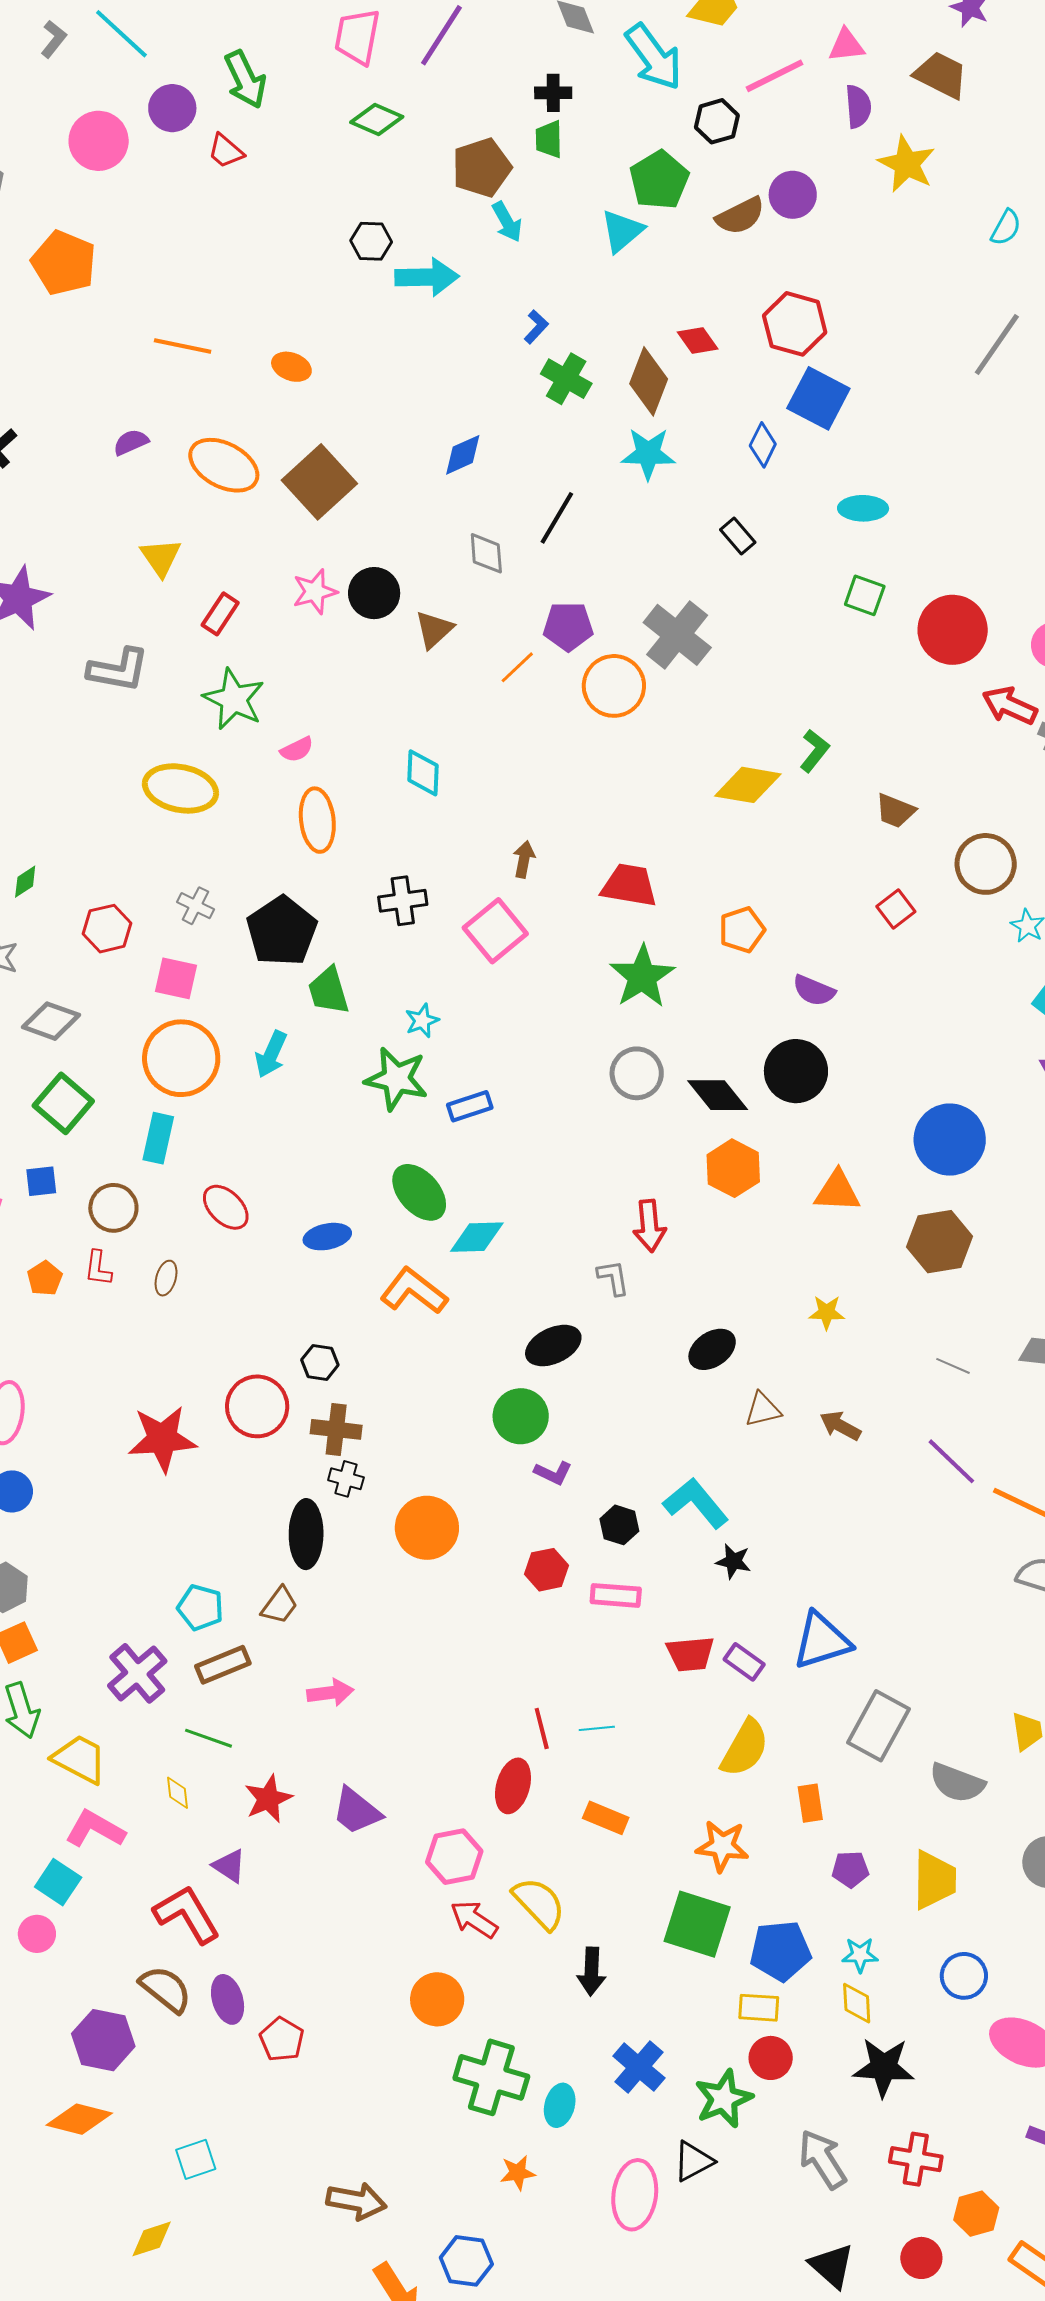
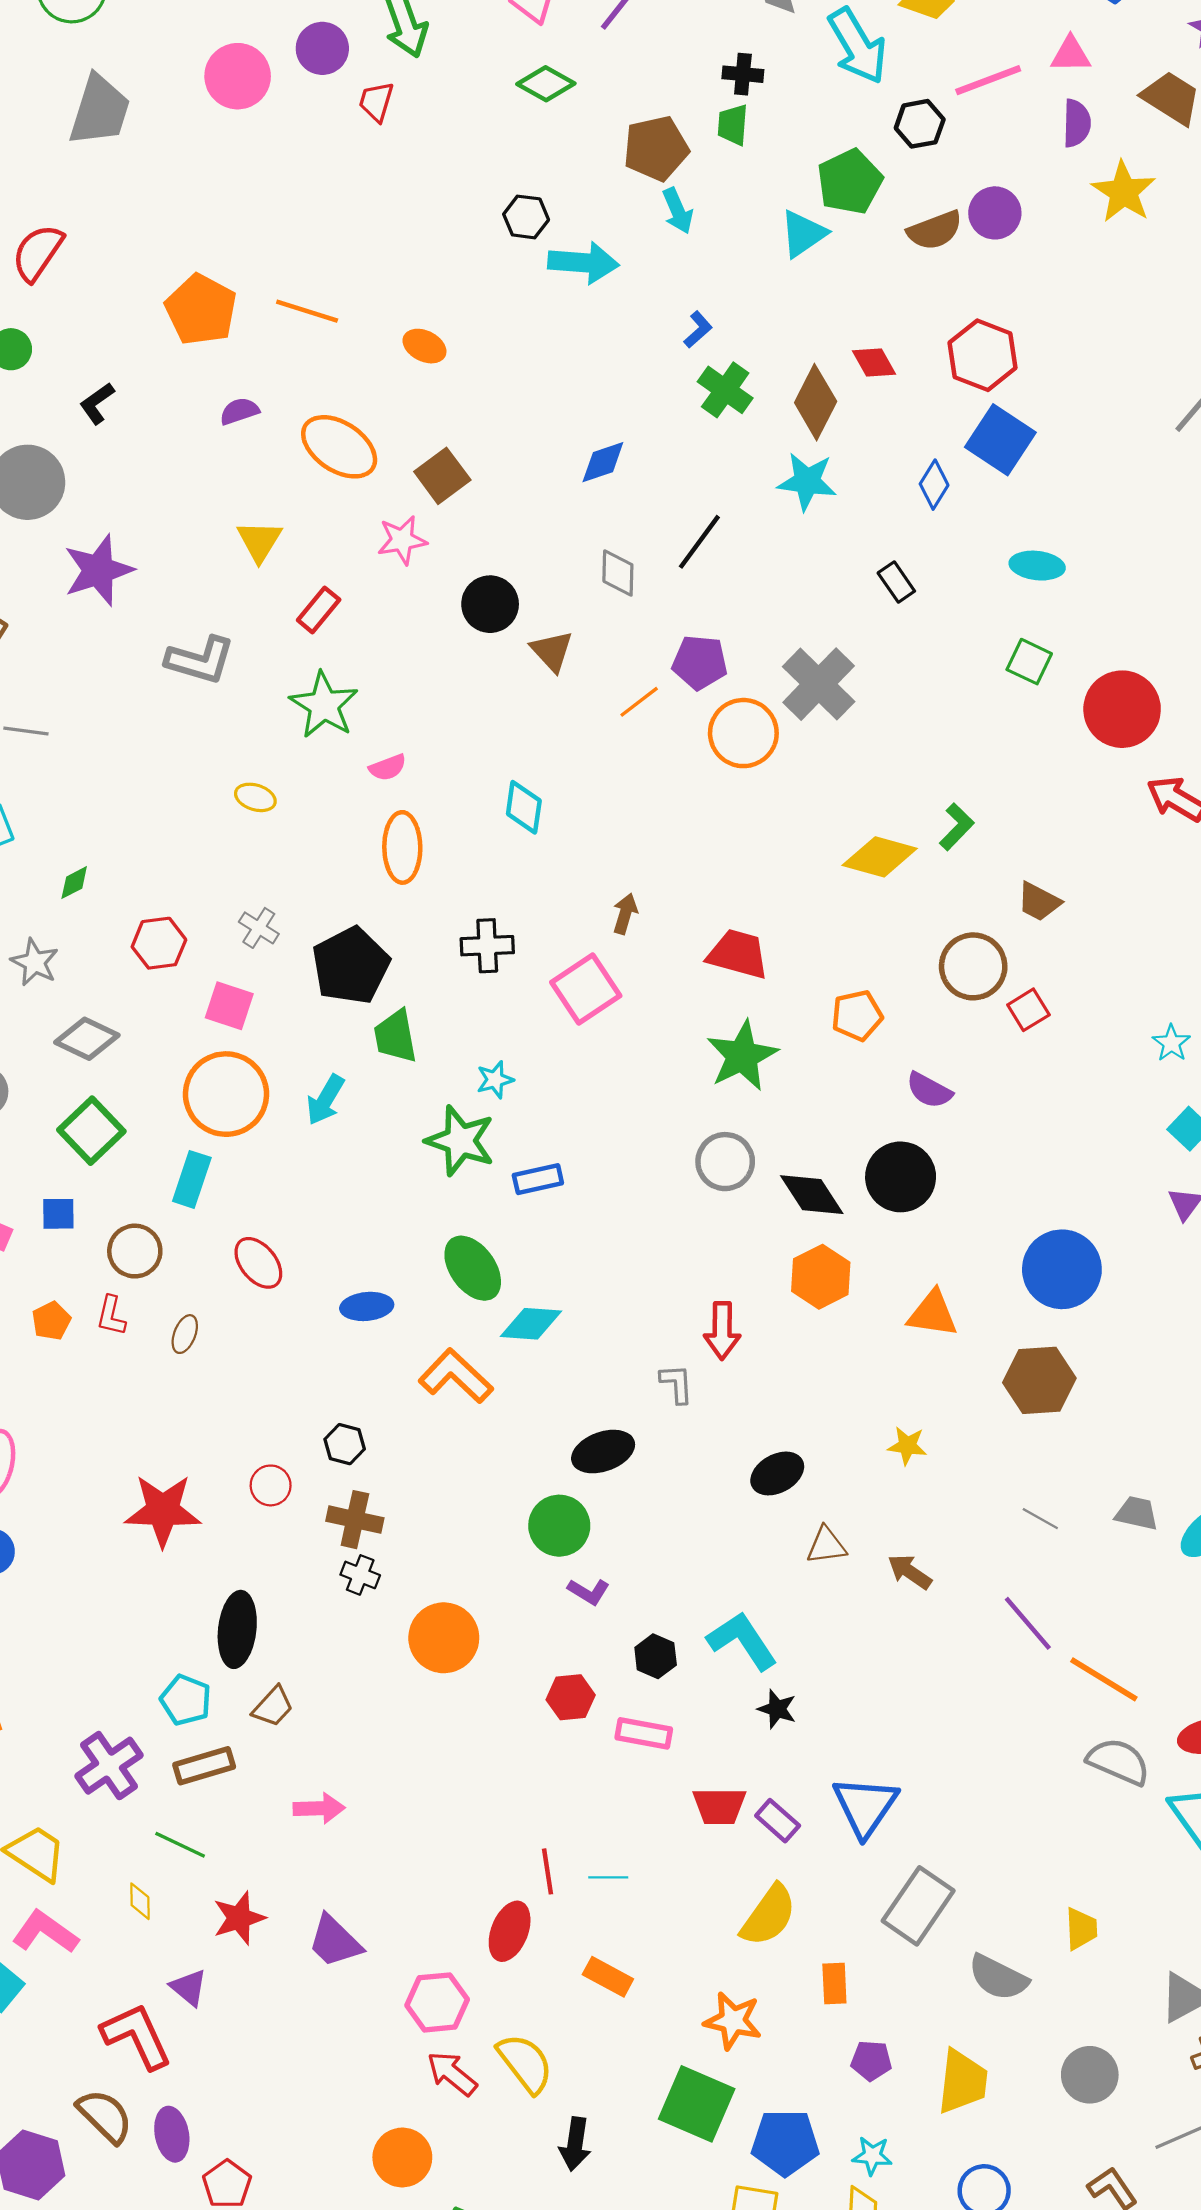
red trapezoid: (226, 151) -> (376, 102), turned 60
orange pentagon: (64, 263) -> (201, 310), moved
brown square: (319, 482) -> (442, 476), size x0.7
pink star: (315, 592) -> (402, 540), moved
brown triangle: (434, 630) -> (552, 651), turned -36
yellow ellipse: (180, 788) -> (255, 797), size x0.5
brown circle: (986, 864) -> (973, 966), moved
red circle: (257, 1406) -> (271, 1485), size x0.6
black ellipse: (306, 1534) -> (237, 1629), moved
blue triangle: (822, 1641) -> (865, 1806), turned -44

